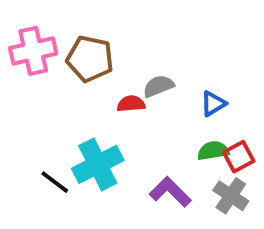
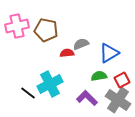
blue triangle: (213, 104) -> (109, 53), size x1.5
green semicircle: (213, 151) -> (99, 76), moved
gray cross: (231, 196) -> (118, 100), size x1.4

